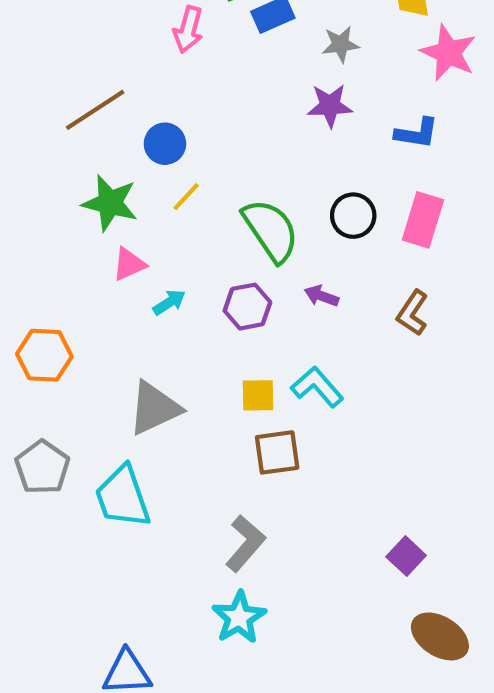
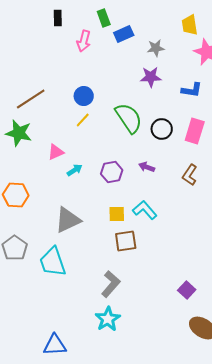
brown line: (95, 110) -> (31, 99), moved
blue circle: (165, 144) -> (84, 96), moved
green star: (110, 203) -> (19, 133), moved
green semicircle: (271, 230) -> (129, 118), moved

